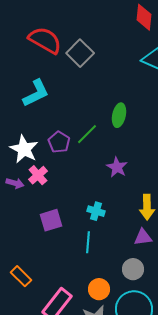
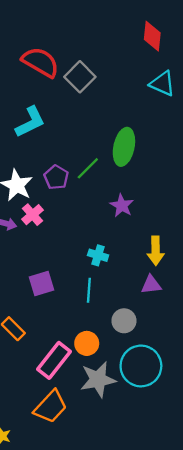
green ellipse: (119, 115) -> (124, 147), size x1.4
purple square: (51, 220) -> (42, 284), moved
gray circle: (133, 269) -> (124, 321), moved
orange circle: (99, 289) -> (87, 343), moved

